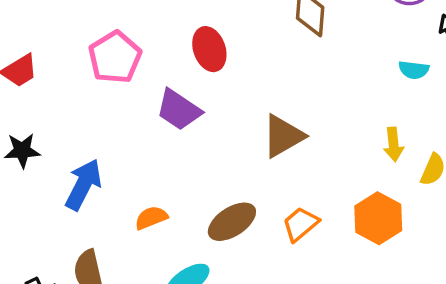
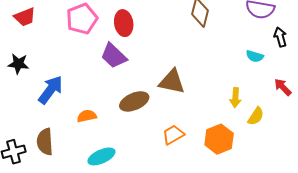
red ellipse: (209, 49) -> (124, 23), moved
brown triangle: (283, 136) -> (172, 82), turned 32
brown ellipse: (232, 222) -> (134, 101), moved

